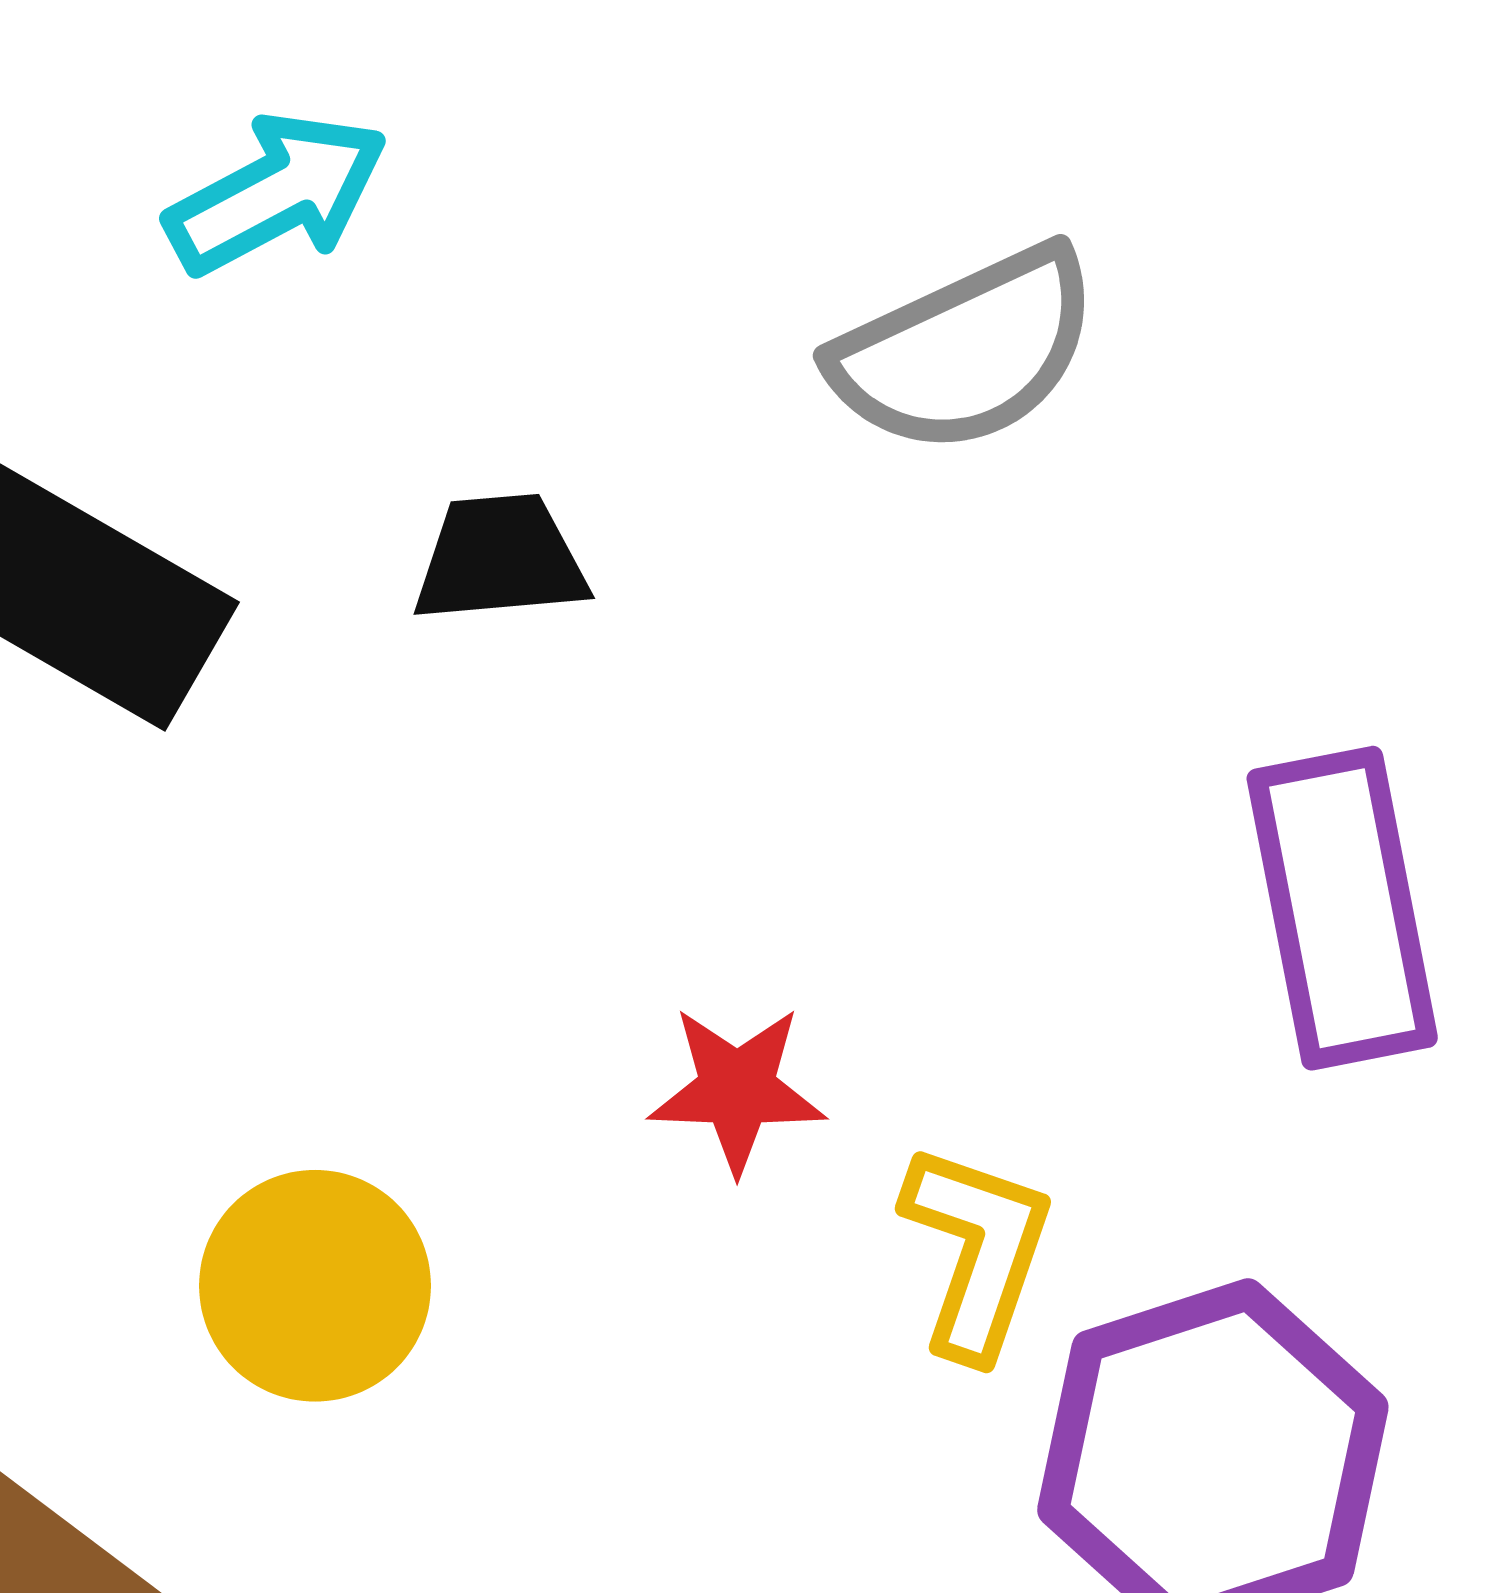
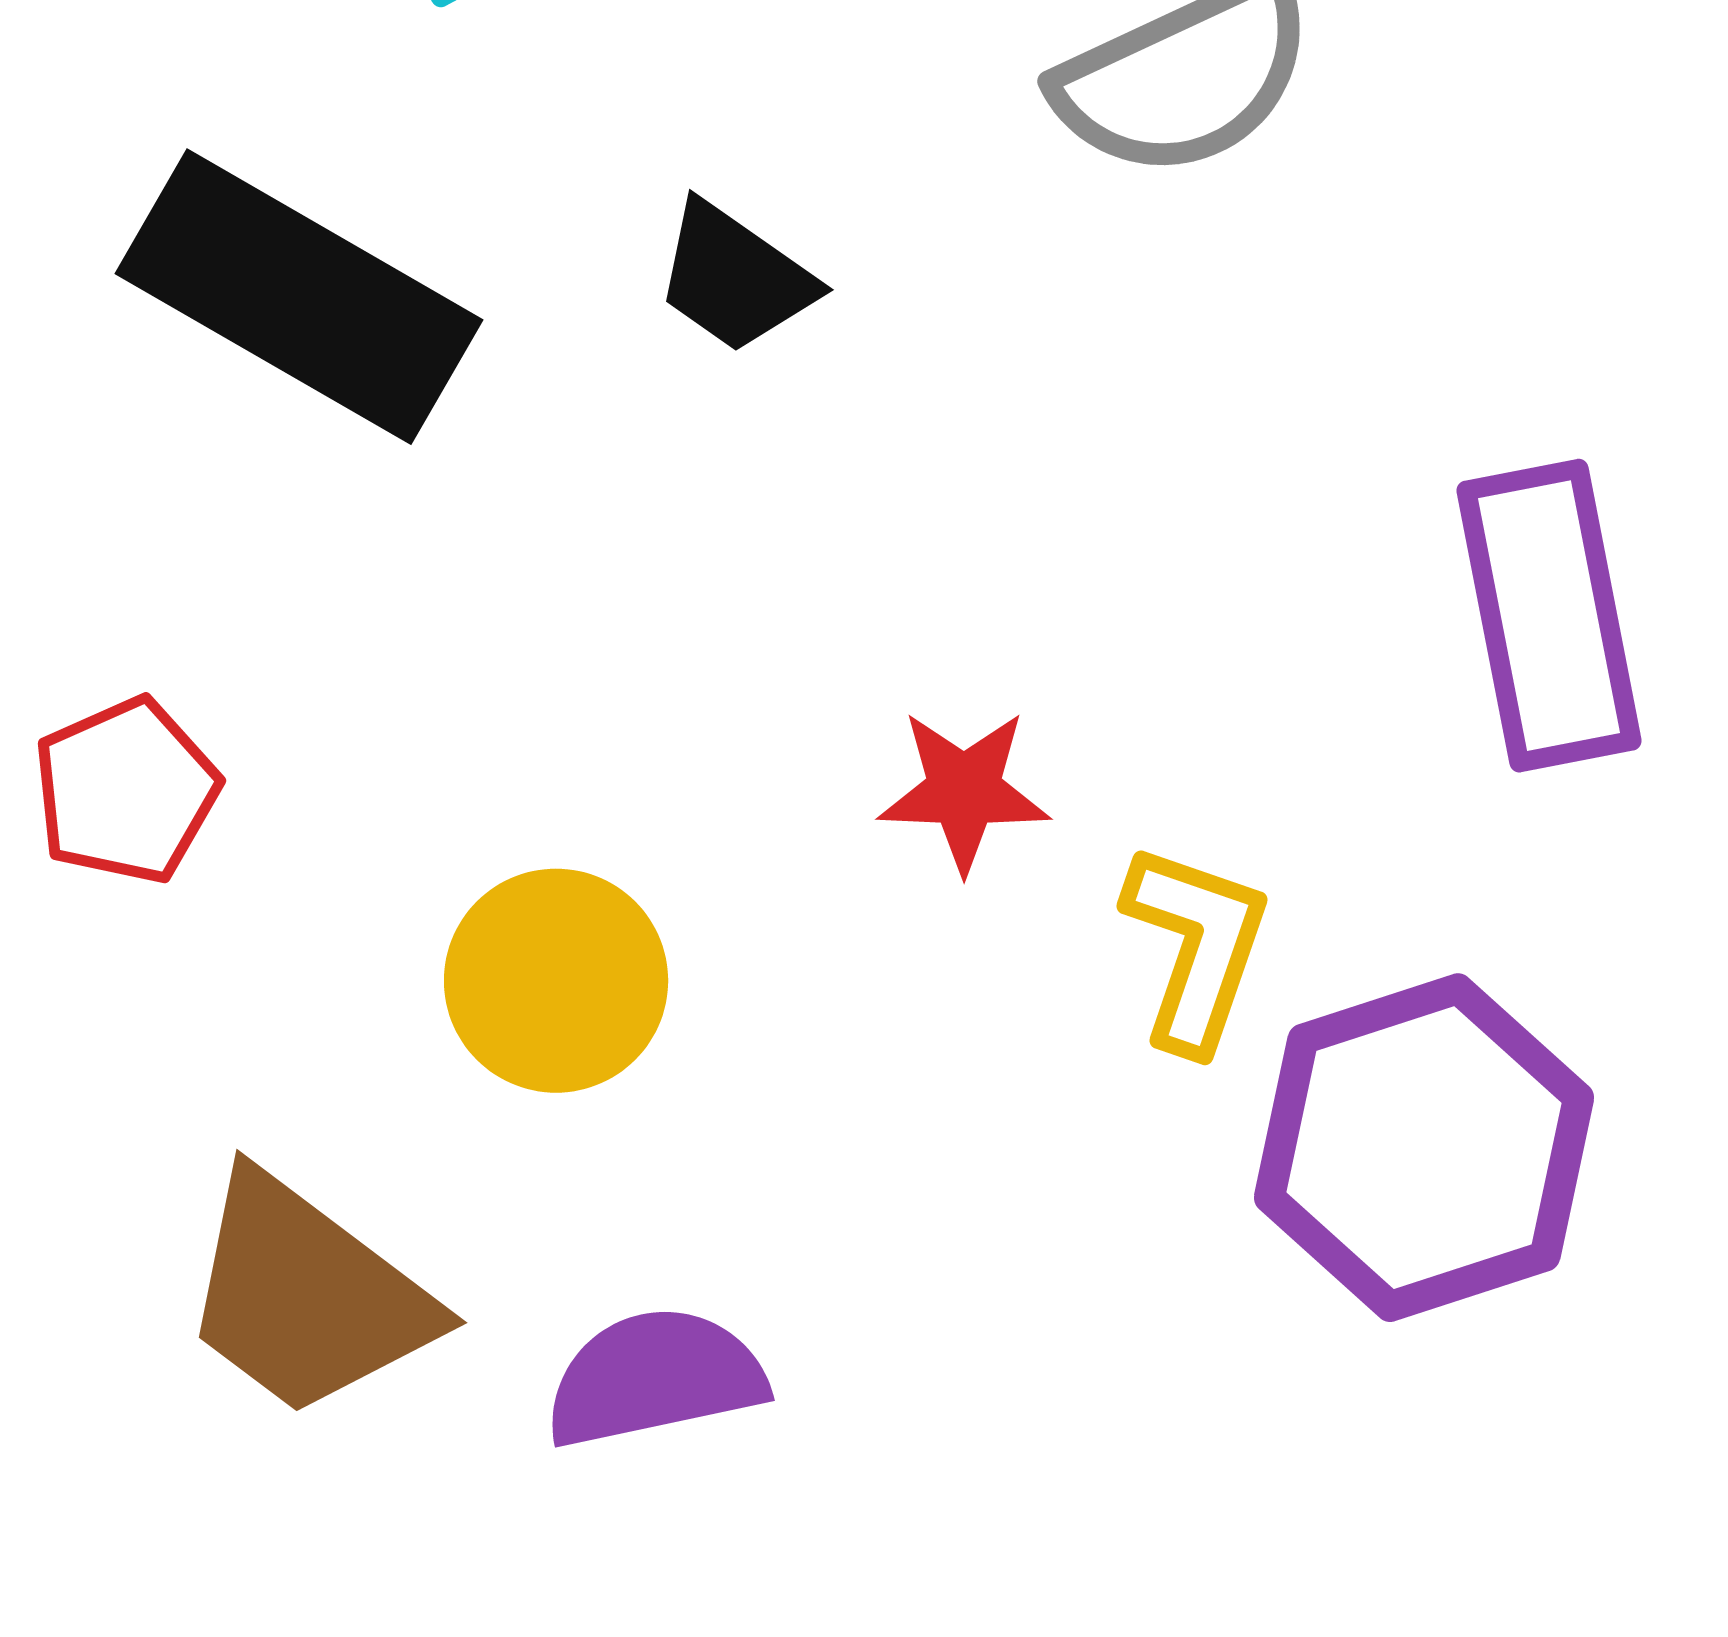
black trapezoid: (500, 559) -> (735, 278), turned -140

